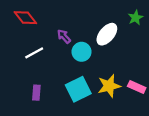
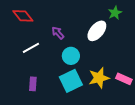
green star: (136, 18) -> (115, 13), moved
cyan circle: (82, 52) -> (71, 56), moved

